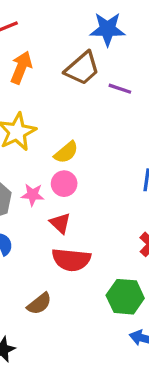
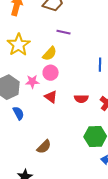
purple line: (120, 89) -> (63, 32), moved
red semicircle: (71, 260) -> (81, 99), moved, size x0.6

